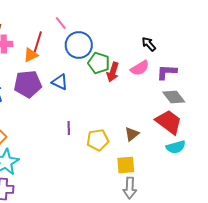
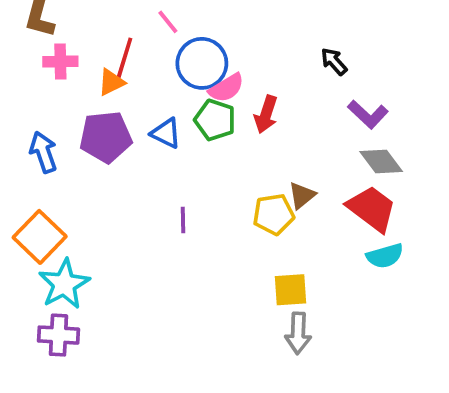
green pentagon: (99, 63) -> (215, 120), moved
pink semicircle: (140, 68) -> (226, 88), moved
purple L-shape: (167, 72) -> (368, 114), turned -140
brown triangle: (132, 134) -> (302, 195), moved
yellow pentagon: (98, 140) -> (274, 214), moved

